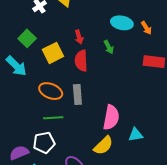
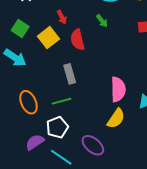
red arrow: (79, 37) -> (62, 17), moved
orange ellipse: (51, 91) -> (28, 102), moved, turned 55
gray rectangle: (77, 95) -> (70, 74), moved

